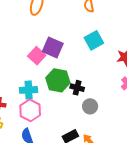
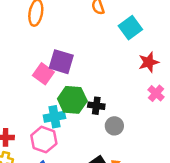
cyan square: (94, 40) -> (130, 28), moved
cyan cross: (29, 90) -> (54, 117), moved

